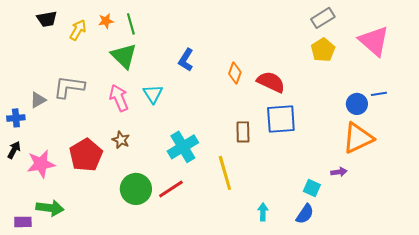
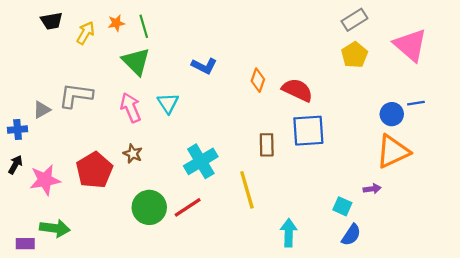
blue L-shape: (186, 60) -> (204, 66), turned -95
cyan arrow: (263, 212) -> (289, 233), size x1.4
blue semicircle: (305, 214) -> (351, 235), moved

